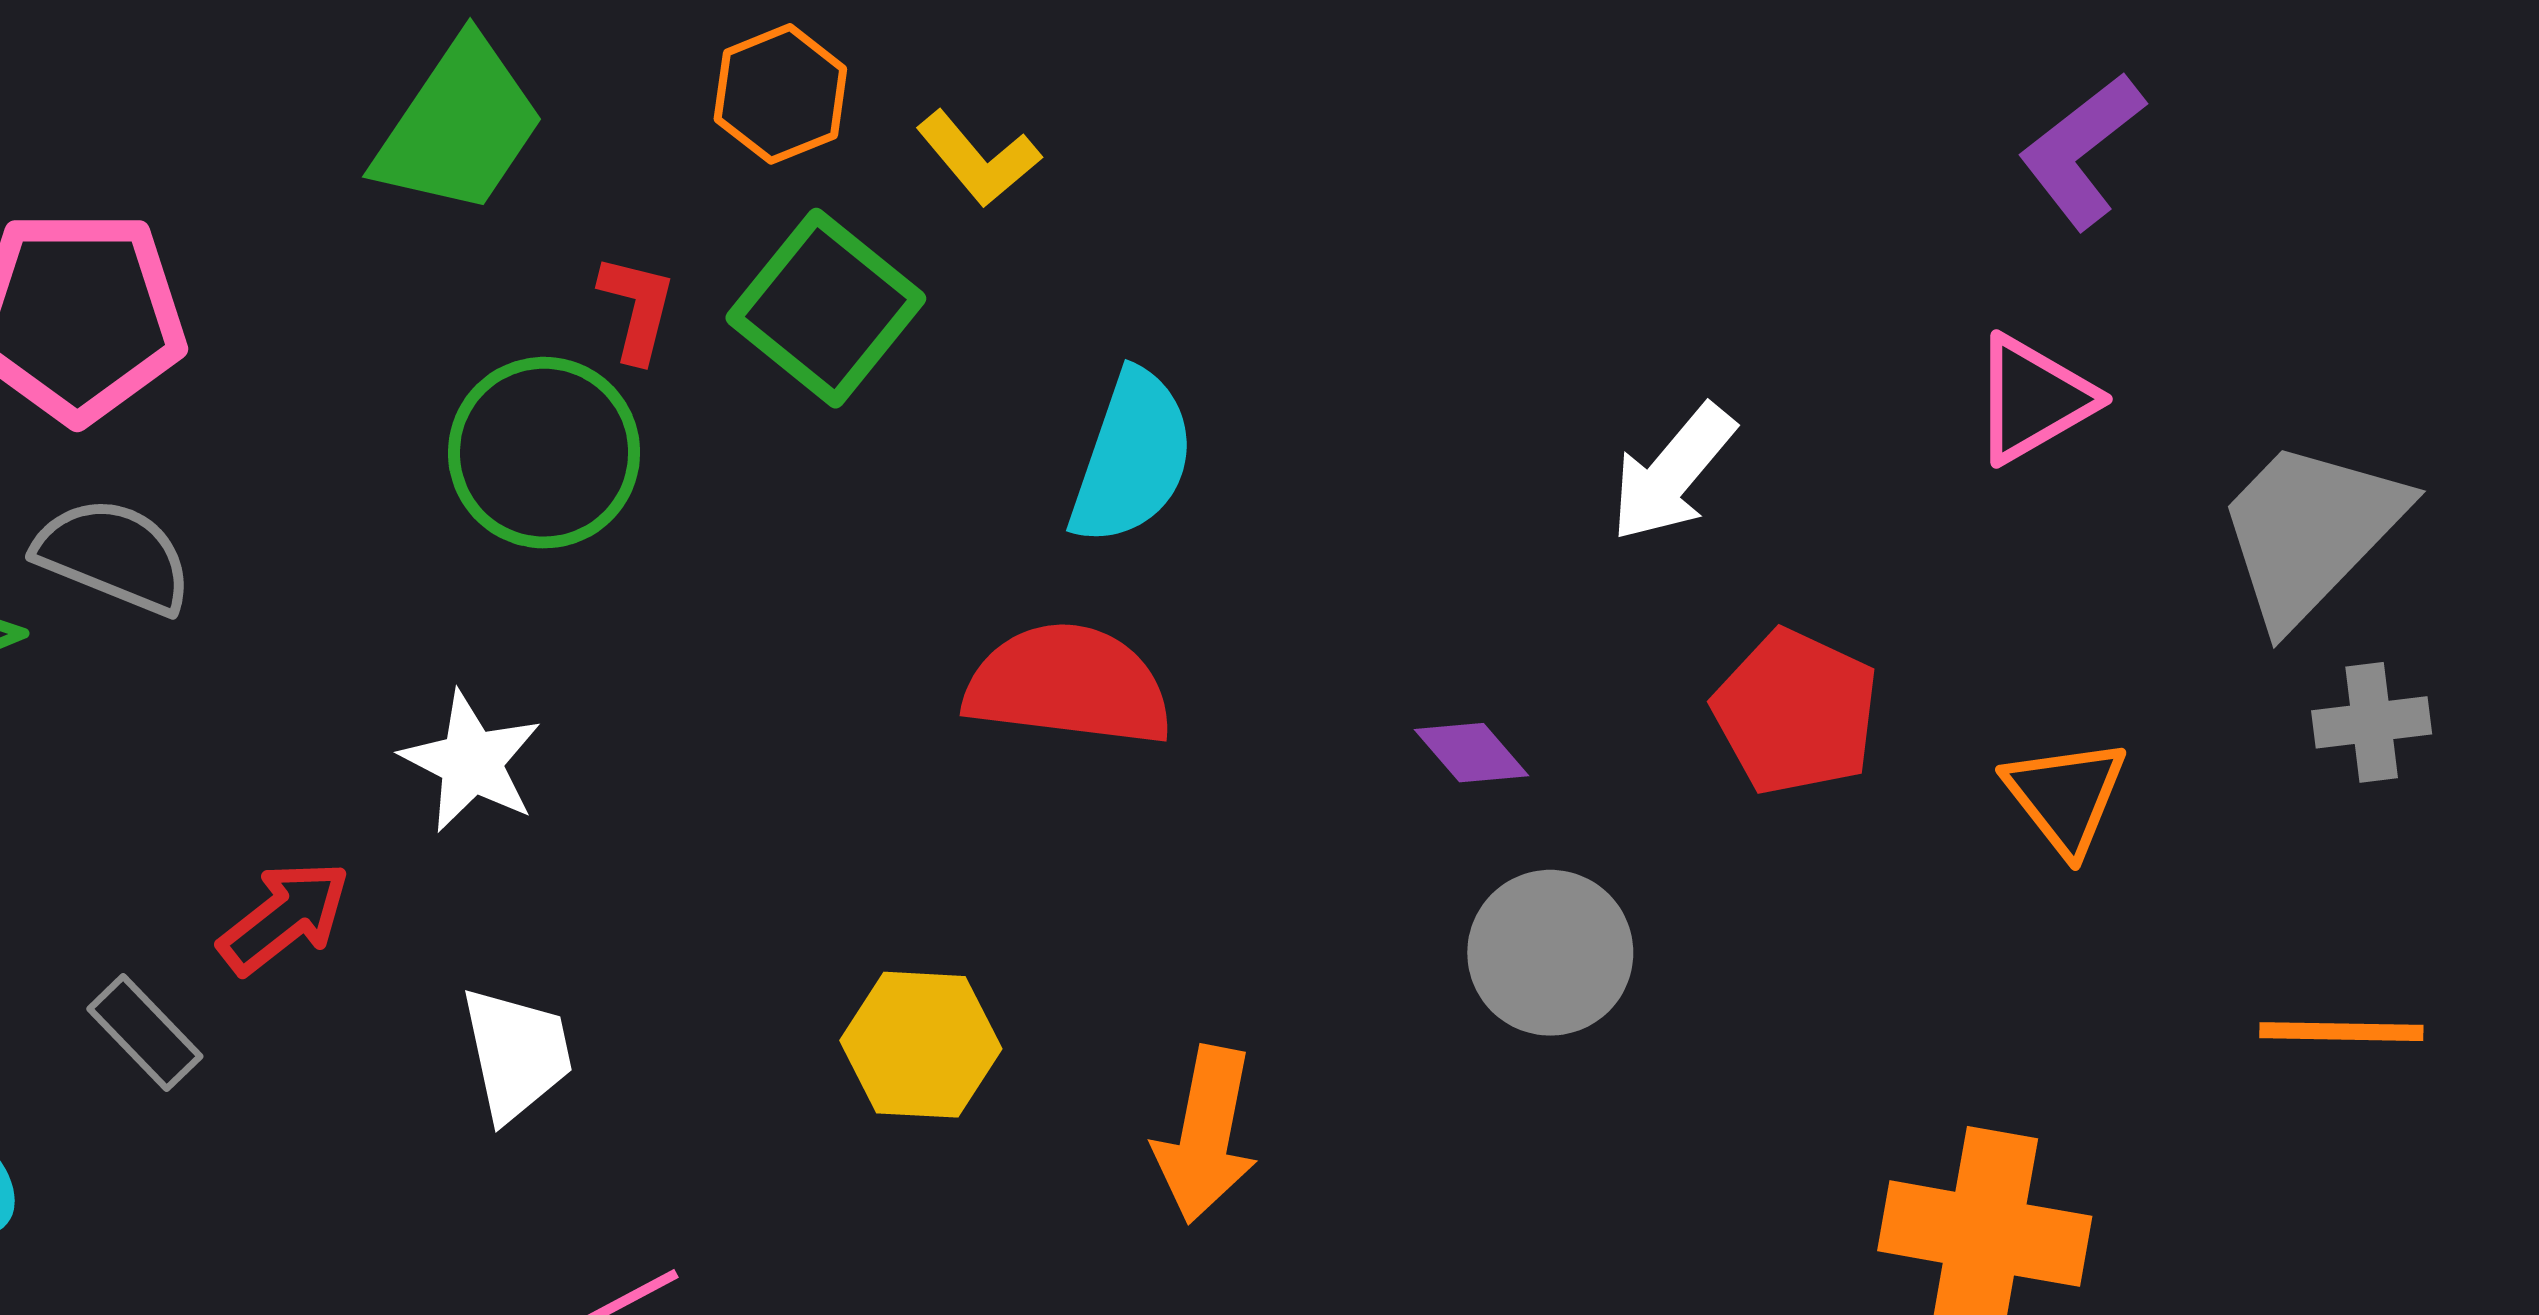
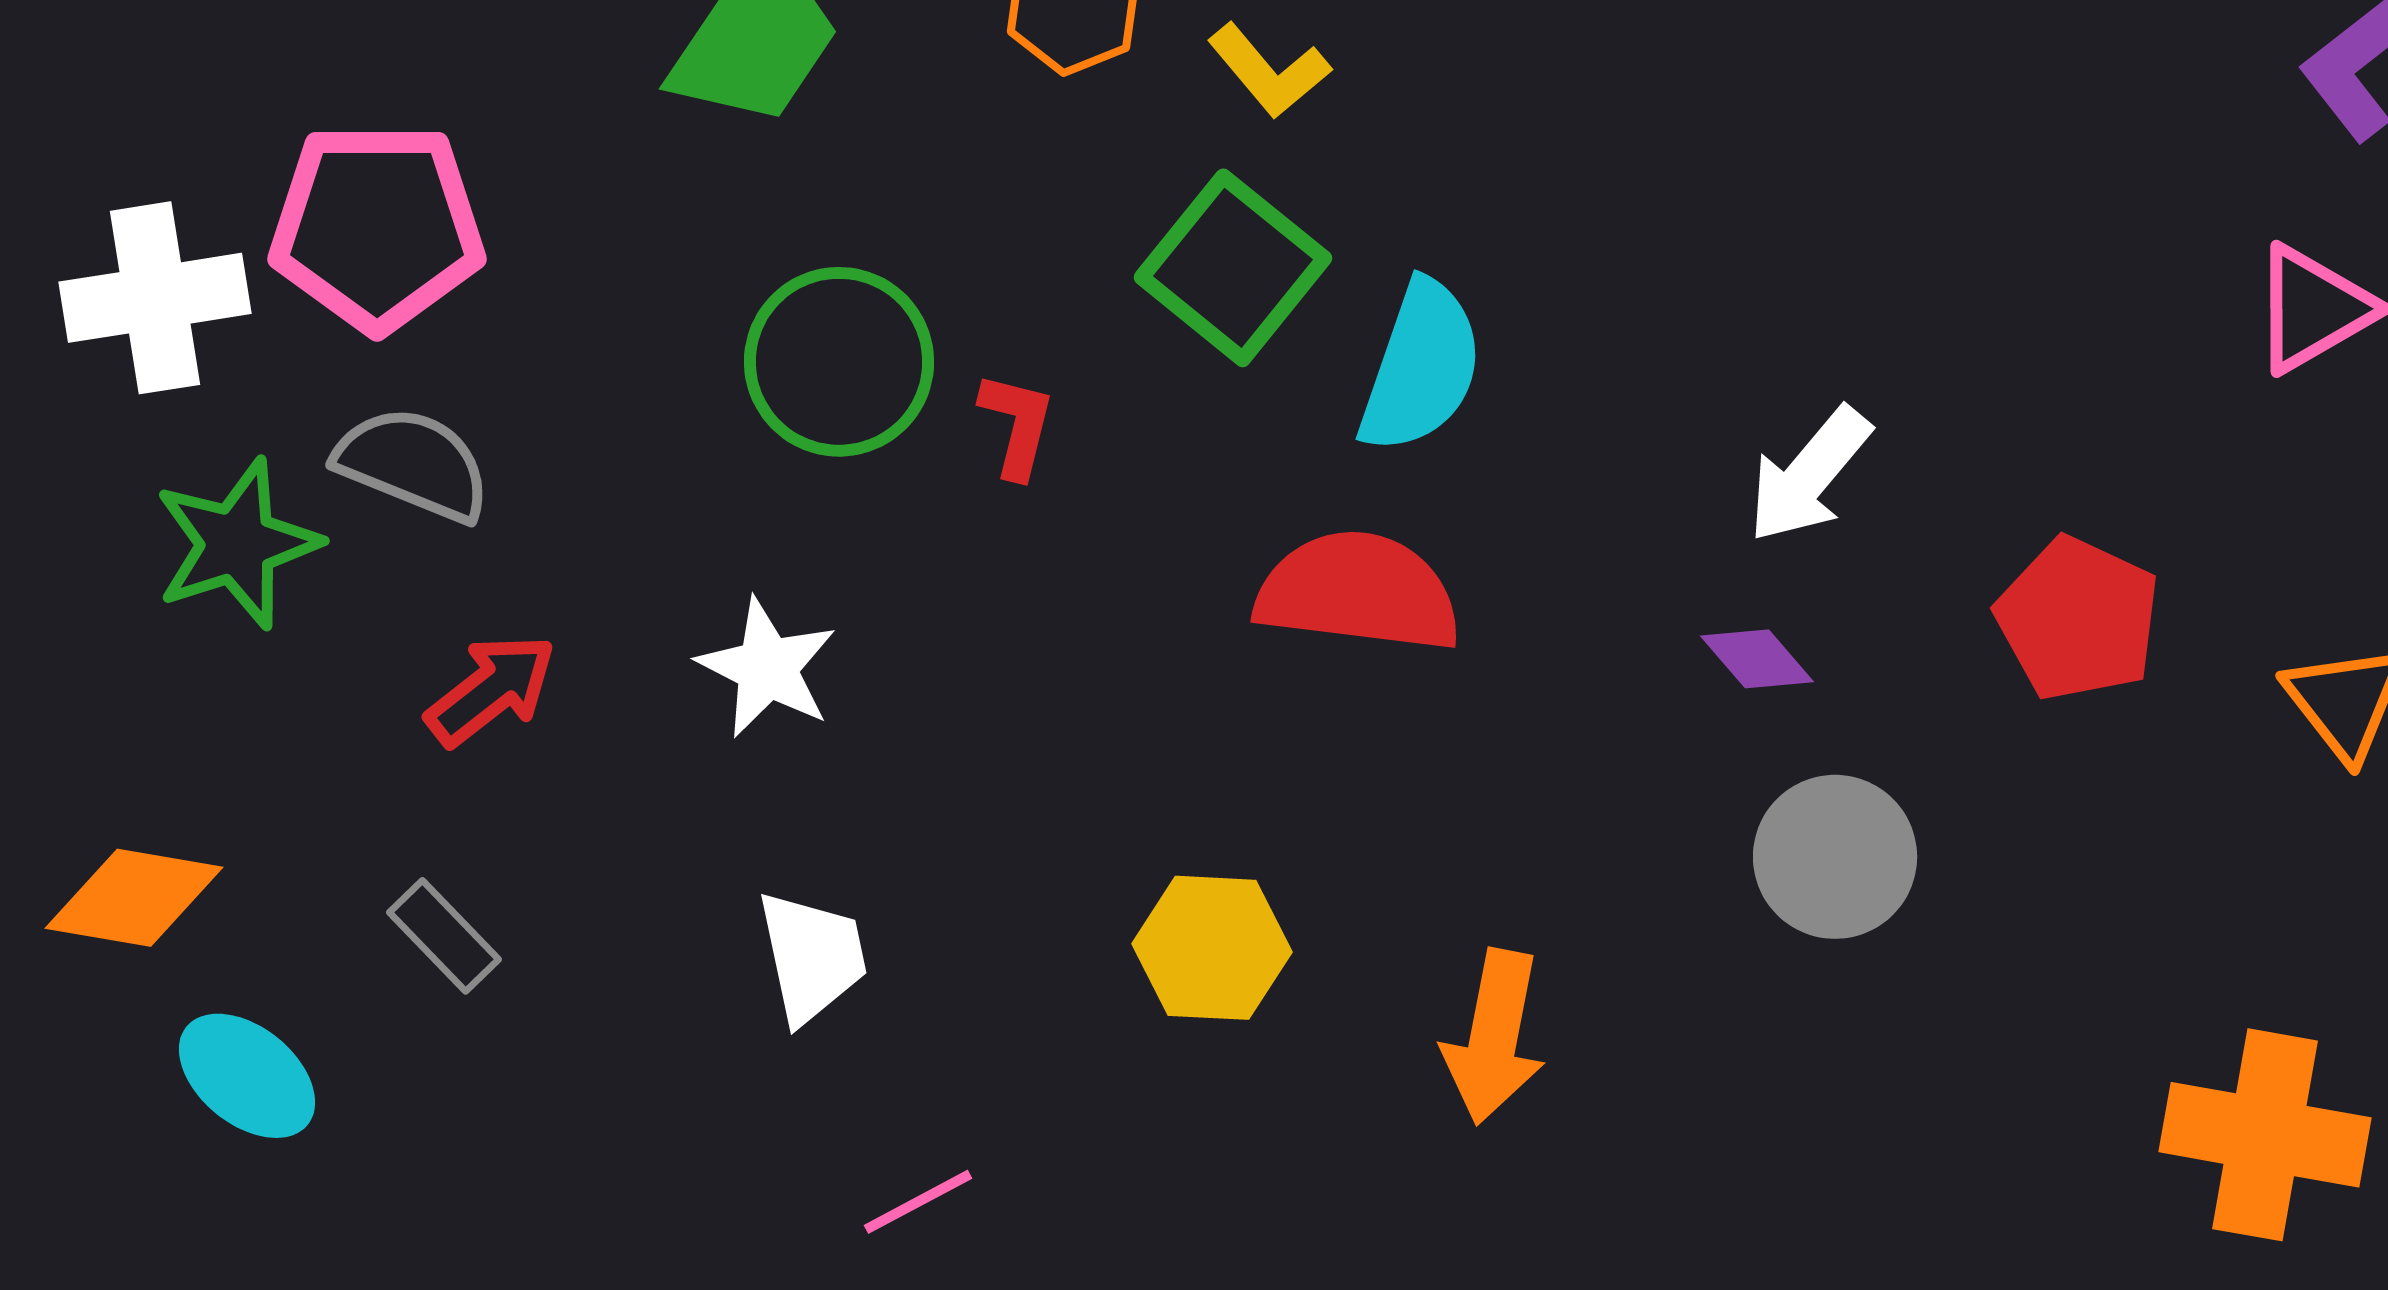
red L-shape: (637, 308) -> (1017, 425), moved
green square: (826, 308) -> (1233, 268), moved
white arrow: (1673, 473) -> (1809, 475), moved
red arrow: (284, 917) -> (491, 690), moved

